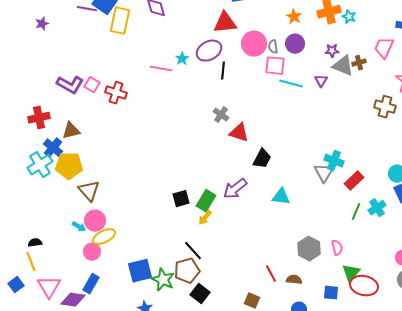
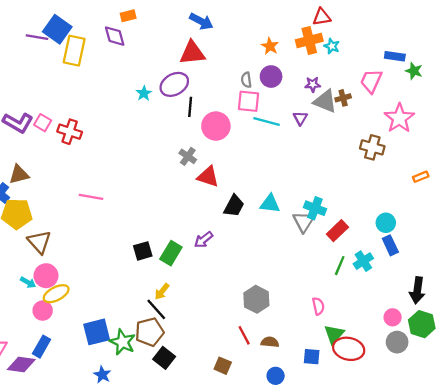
pink circle: (254, 44) -> (216, 126), moved
pink line: (161, 69) -> (91, 197), moved
purple arrow: (235, 189) -> (204, 240), size x0.7
cyan triangle: (281, 197) -> (270, 204), moved
yellow arrow: (205, 218) -> (162, 291), moved
gray hexagon: (309, 249) -> (256, 299), moved

